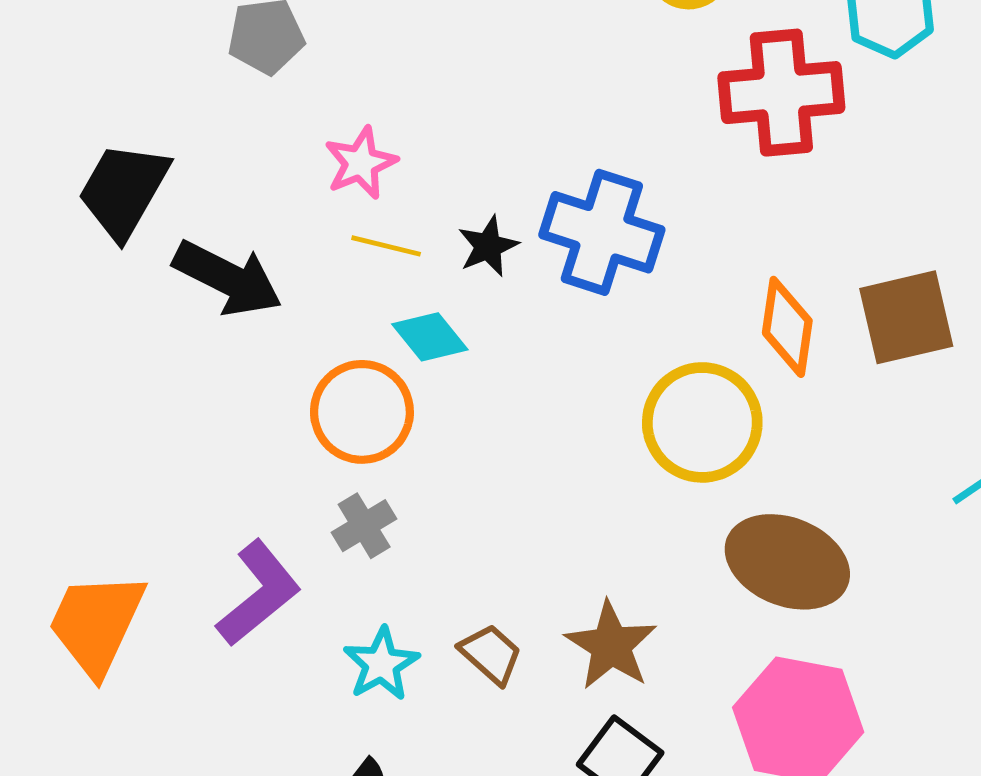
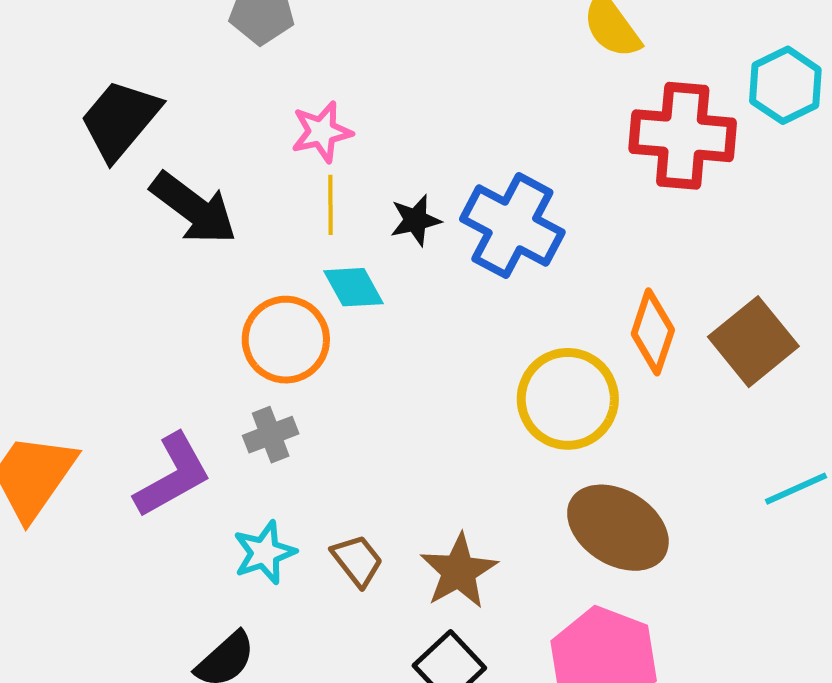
yellow line: (386, 246) -> (330, 205), turned 66
brown square: (906, 317) -> (753, 342), turned -36

